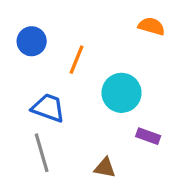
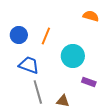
blue circle: (32, 41) -> (19, 35), moved
gray line: (42, 153) -> (38, 92), moved

